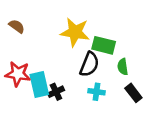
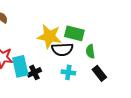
yellow star: (75, 32) -> (49, 36), moved
black semicircle: (89, 64) -> (62, 49), turned 65

